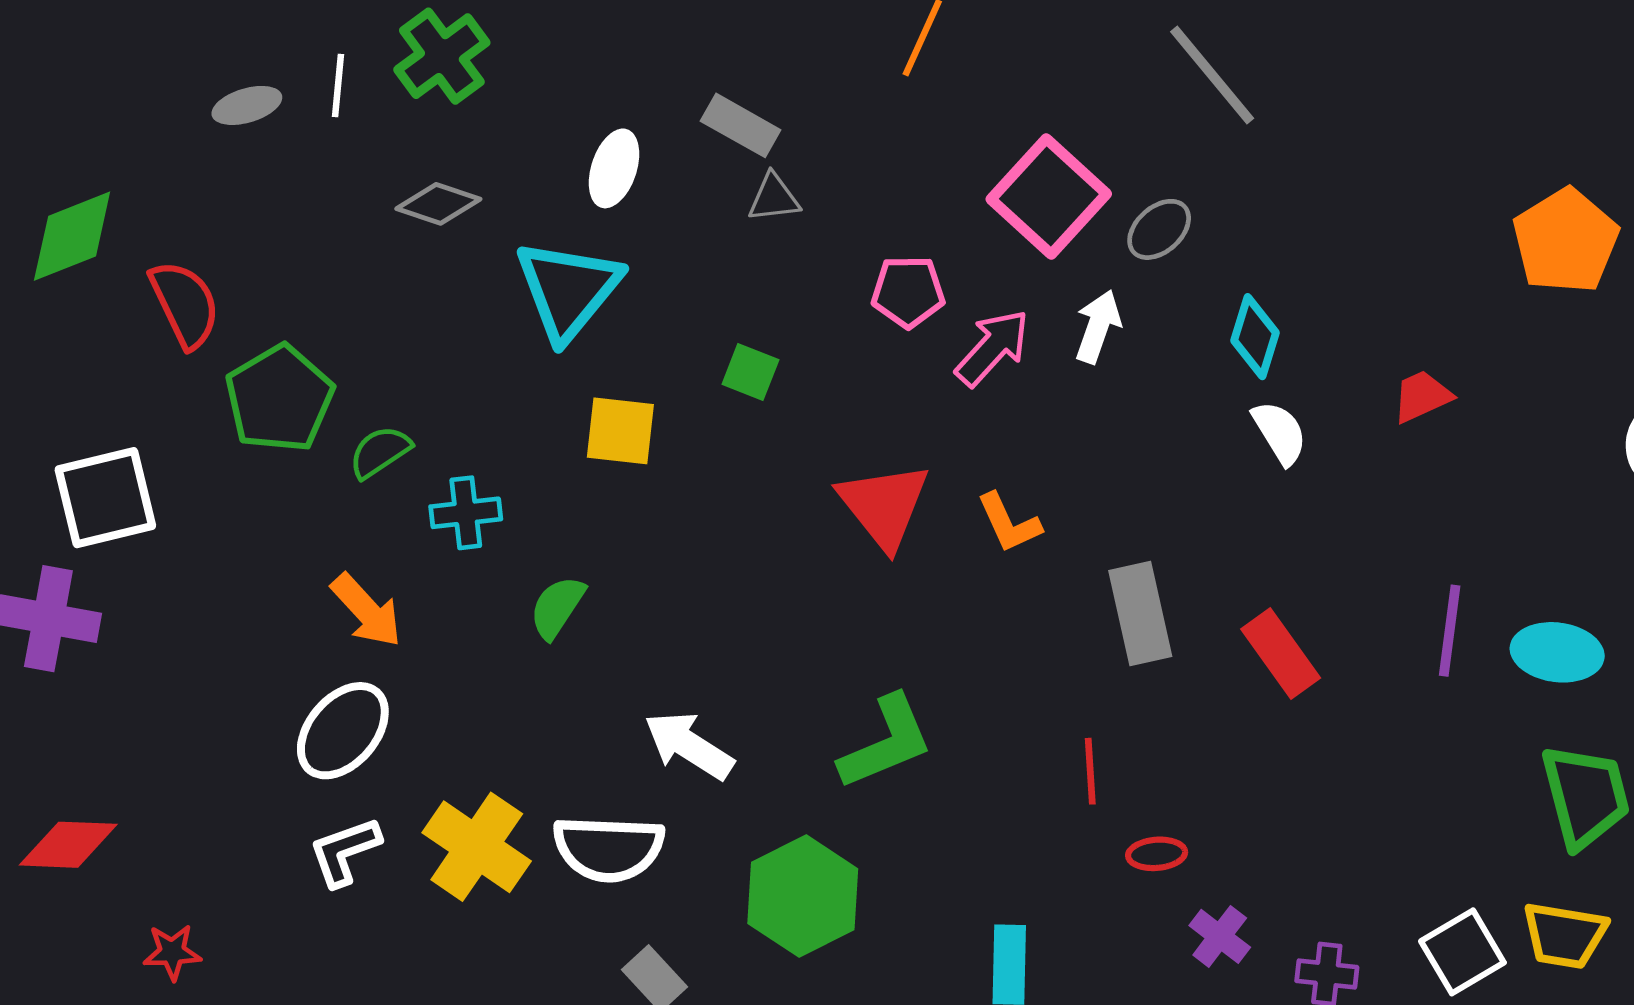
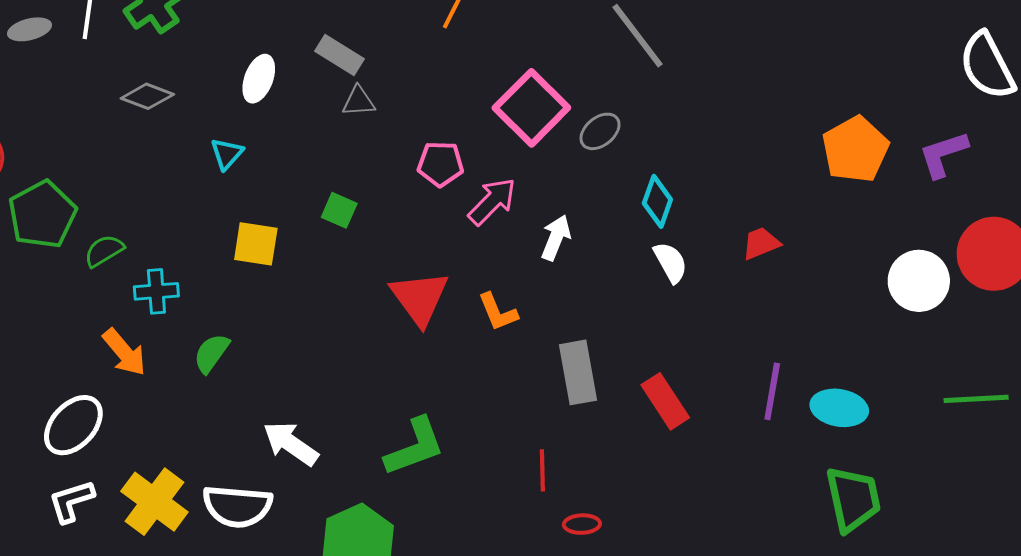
cyan triangle: (568, 290) -> (227, 154), size x0.5
white arrow: (1098, 326) -> (556, 238), moved
orange arrow: (366, 610) -> (124, 352), moved

